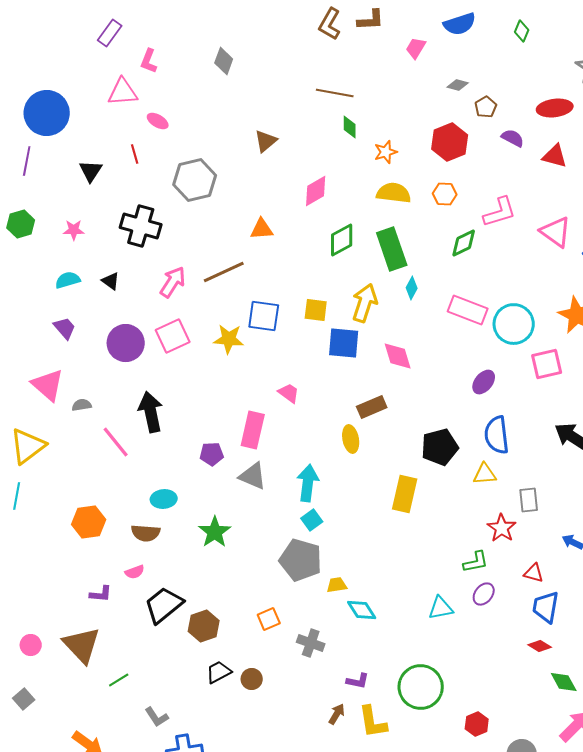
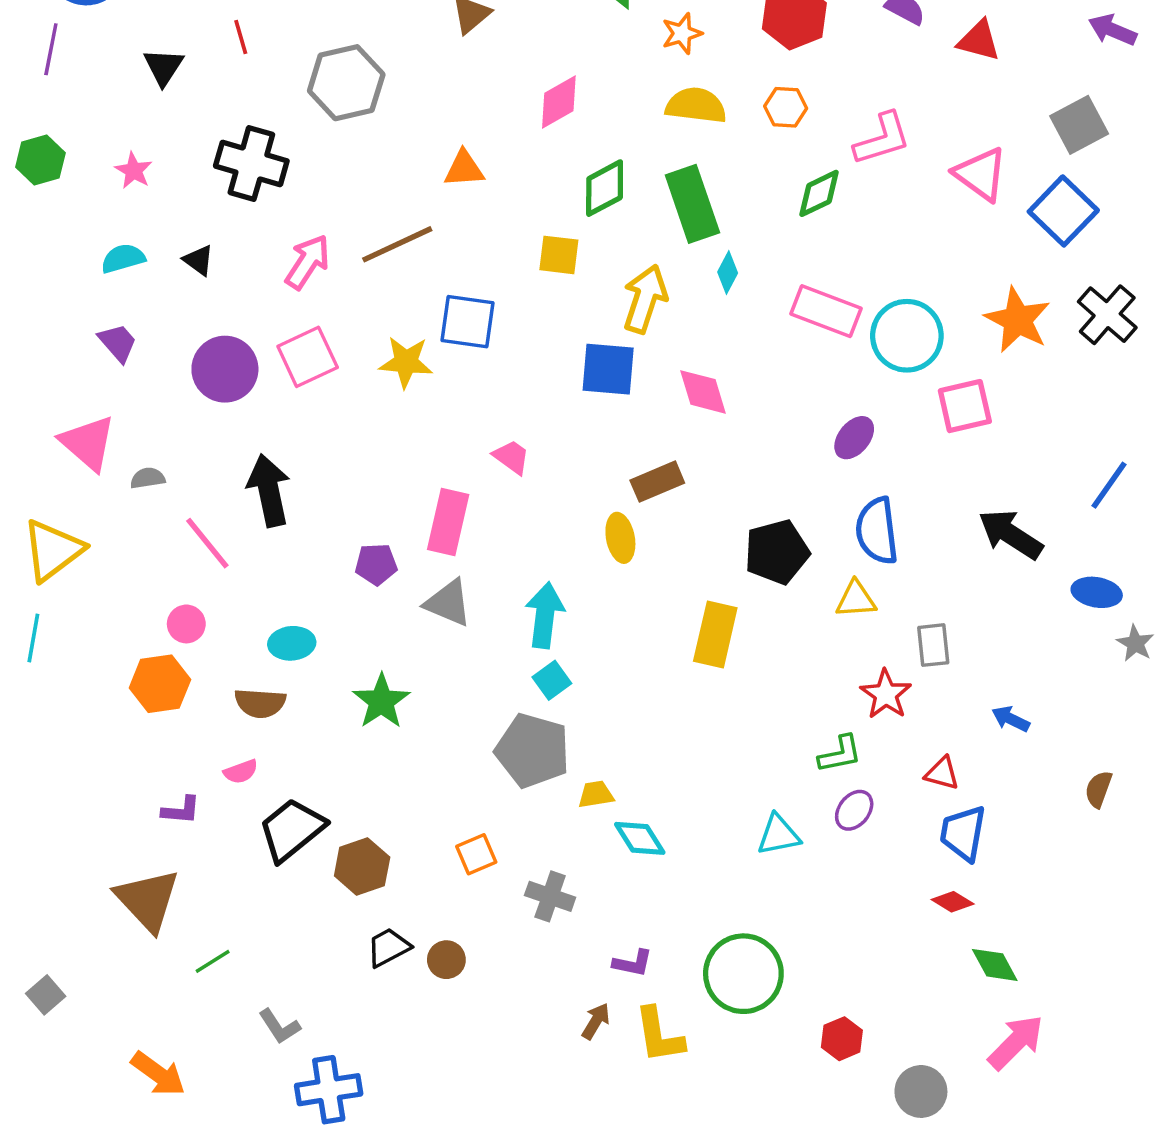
pink star: (74, 230) -> (134, 171), turned 30
yellow square: (316, 310) -> (559, 255), moved
pink circle: (31, 645) -> (186, 624), moved

